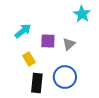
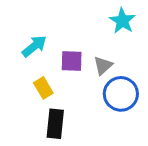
blue circle: (65, 77) -> (121, 94), moved

